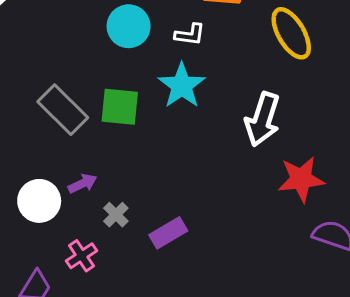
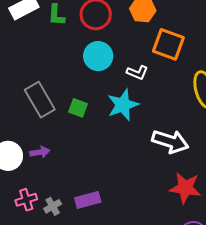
green square: (120, 107) -> (78, 108), size x0.7
white arrow: (263, 119) -> (170, 141), turned -105
gray cross: (116, 215) -> (53, 206), moved

